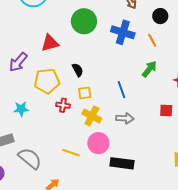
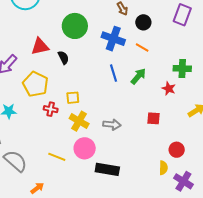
black circle: (160, 16) -> (143, 22), moved
orange line: (152, 40) -> (142, 48), turned -32
black semicircle: (78, 70) -> (63, 58), moved
yellow pentagon: (47, 81) -> (36, 84), turned 30
blue line: (121, 90) -> (114, 73), moved

